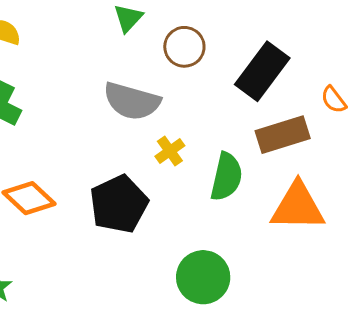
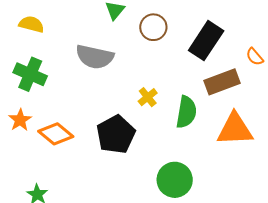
gray semicircle: (132, 101) -> (95, 57), moved

